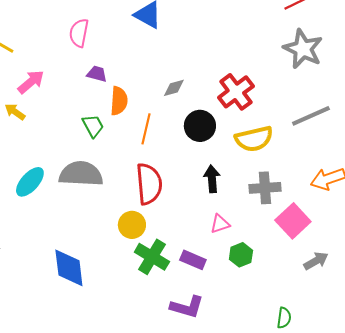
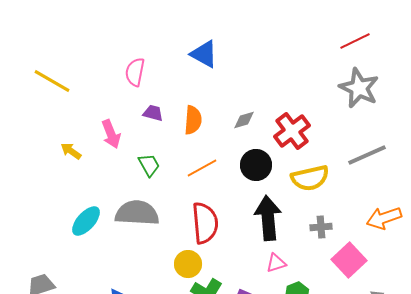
pink arrow: (31, 82) -> (111, 134), moved, turned 108
gray diamond: (174, 88) -> (244, 120), moved
orange semicircle: (119, 101) -> (193, 120), moved
orange line: (146, 129) -> (202, 168), turned 48
black arrow: (212, 179) -> (268, 218), size x1.6
gray cross: (265, 188) -> (321, 227), size x0.7

